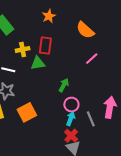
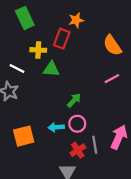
red rectangle: (45, 46) -> (62, 39), moved
orange square: (27, 112) -> (24, 136), moved
cyan arrow: (71, 119) -> (56, 127), moved, turned -128
red cross: (71, 136) -> (78, 150), moved

